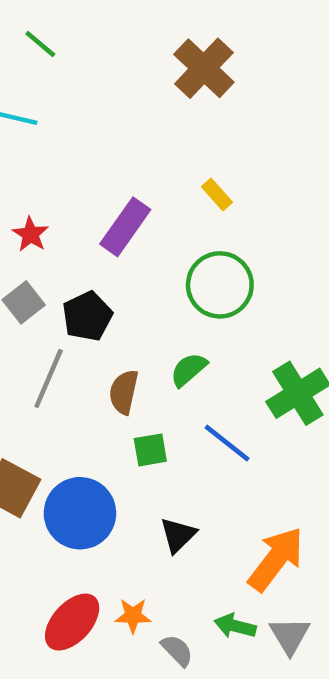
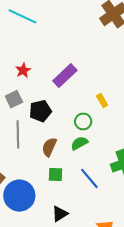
yellow rectangle: (217, 195) -> (102, 100), moved
green circle: (220, 285) -> (83, 121), moved, size x0.6
gray line: (49, 378) -> (18, 134), turned -36

